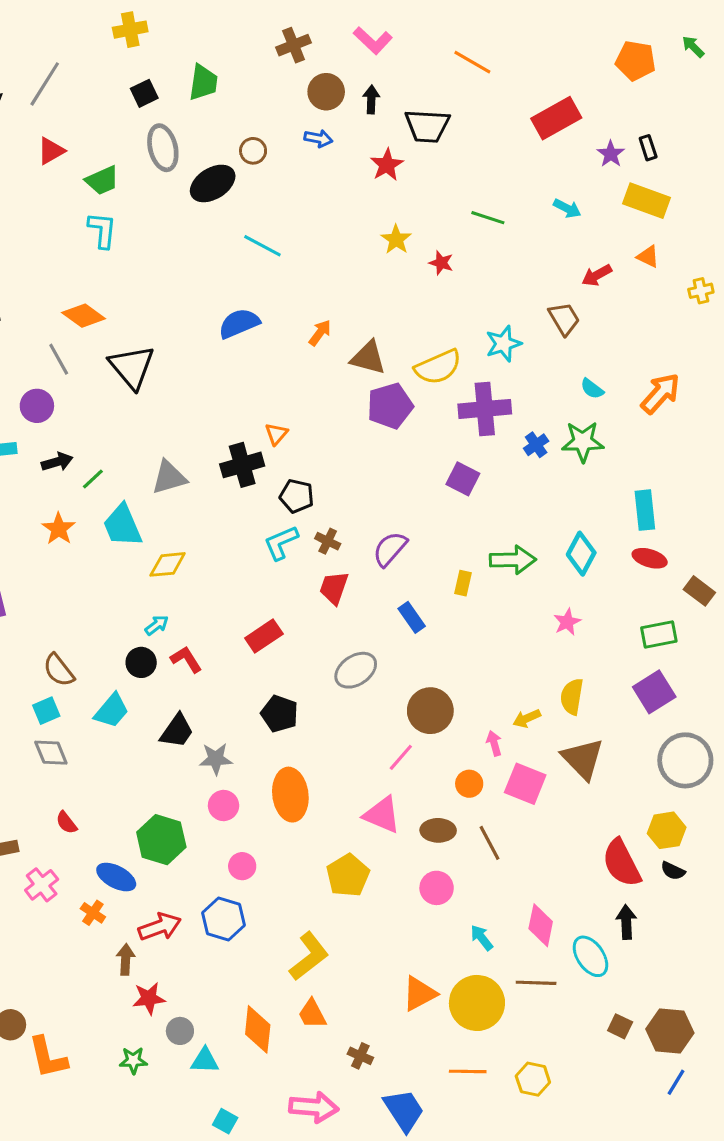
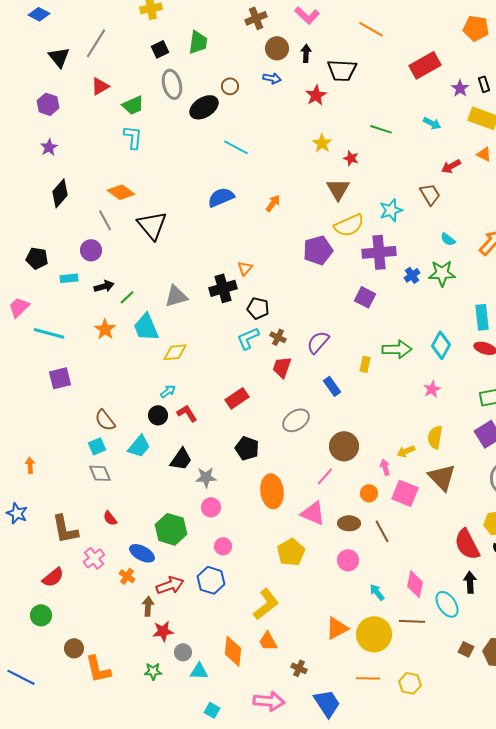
brown triangle: (368, 358) -> (338, 189), moved, turned 45
orange ellipse: (290, 795) -> (272, 491), moved

